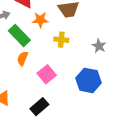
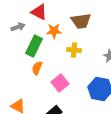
green rectangle: (19, 35) -> (34, 46), turned 70

